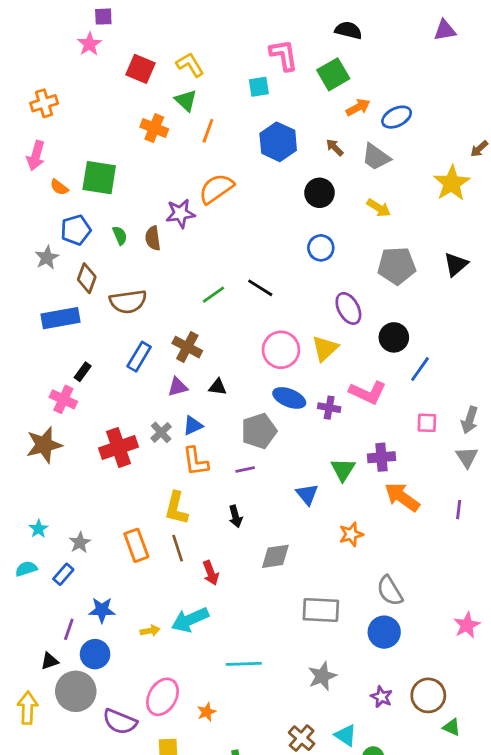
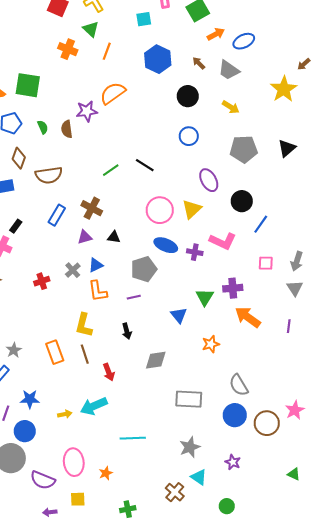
red cross: (118, 448) -> (42, 281), size x0.6
brown circle: (428, 695) -> (267, 423), moved
pink ellipse: (163, 697) -> (74, 462), turned -36
green triangle: (452, 727) -> (294, 474), moved
cyan triangle: (346, 735) -> (199, 477), moved

